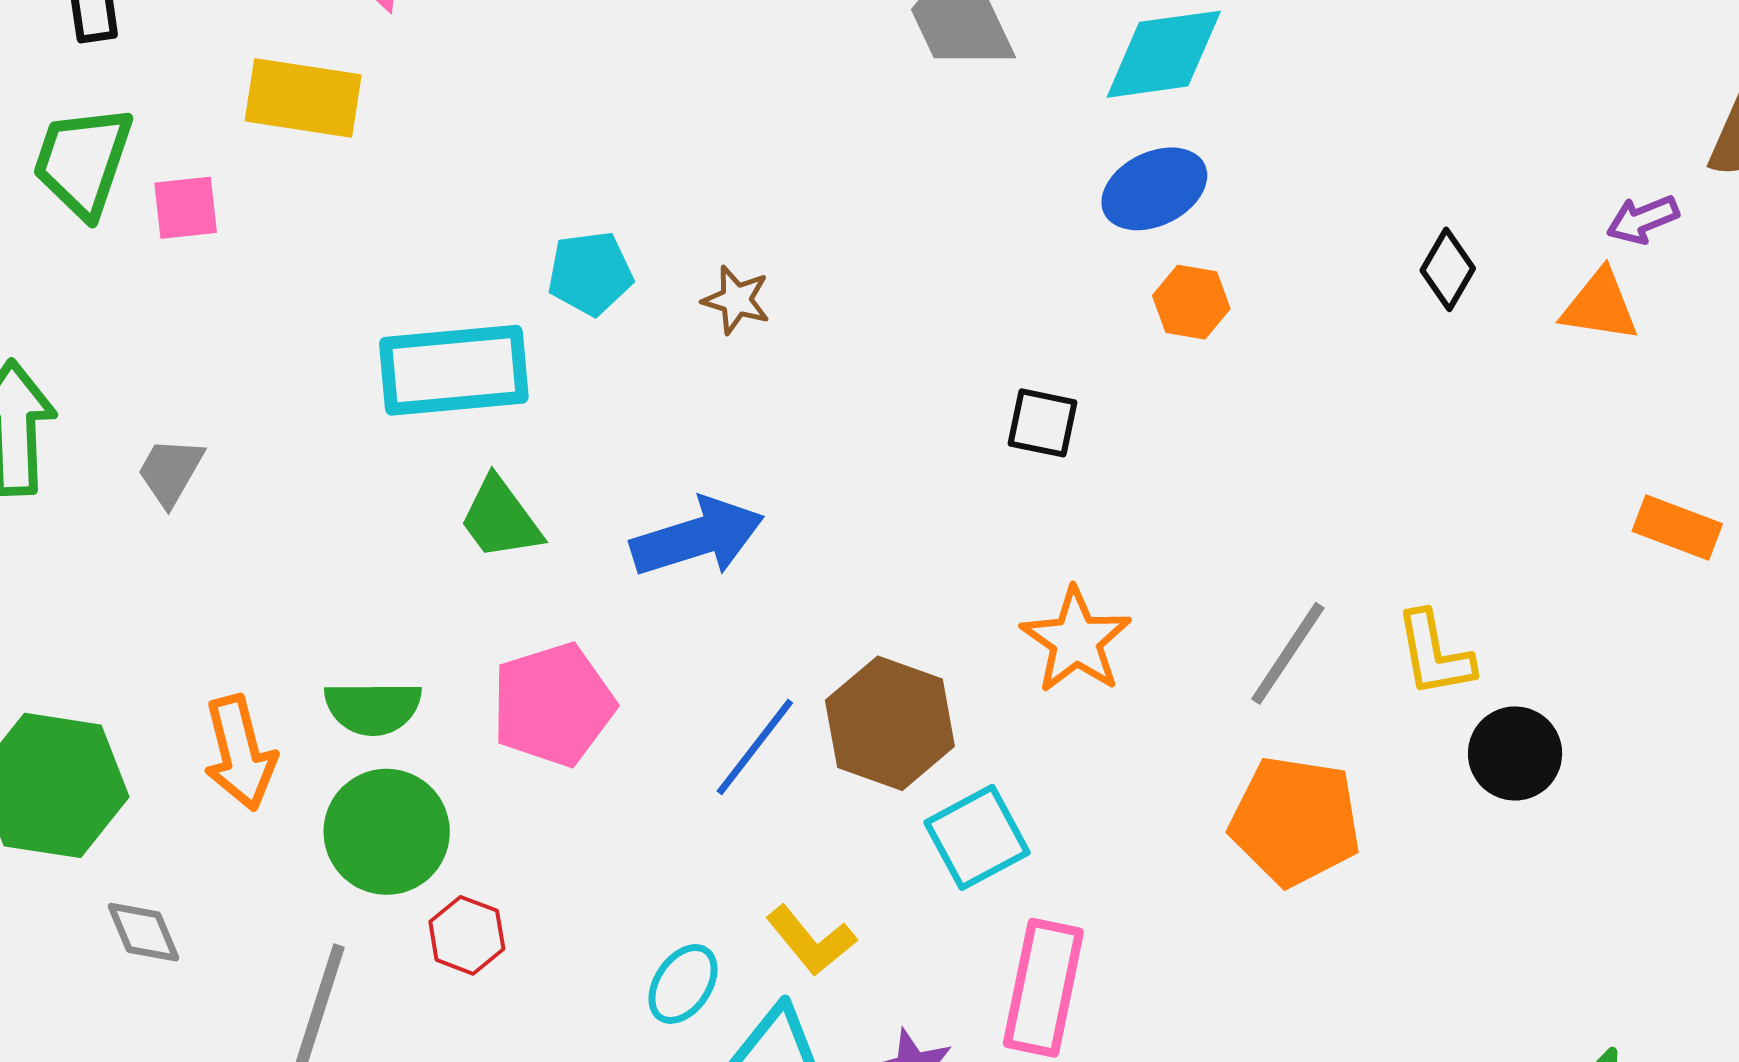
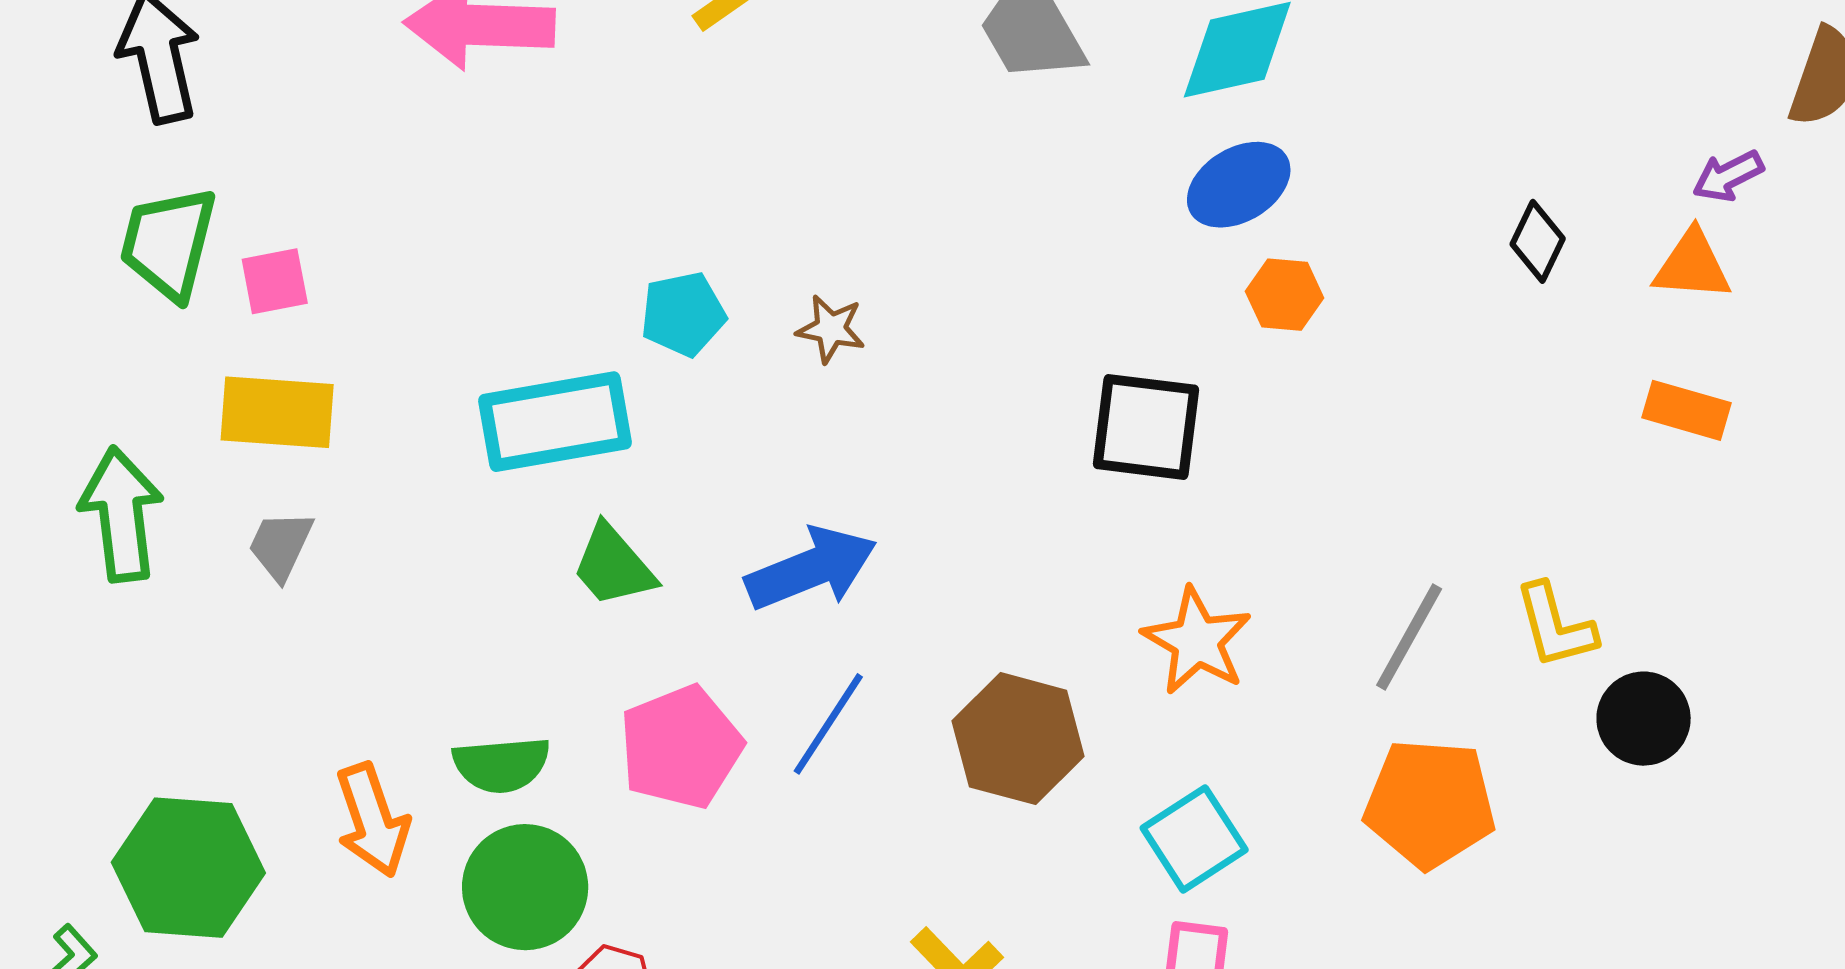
yellow rectangle: (303, 98) -> (277, 412), moved
black square: (1043, 423) -> (1146, 427), size x1.6
orange rectangle: (1677, 527) -> (1686, 410), moved
blue line: (755, 747) -> (828, 724), moved
cyan square: (977, 837) -> (1194, 839), moved

